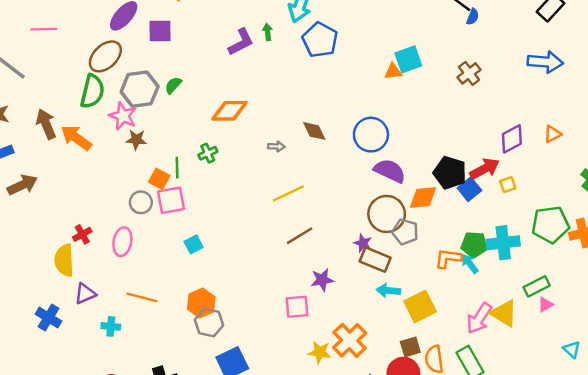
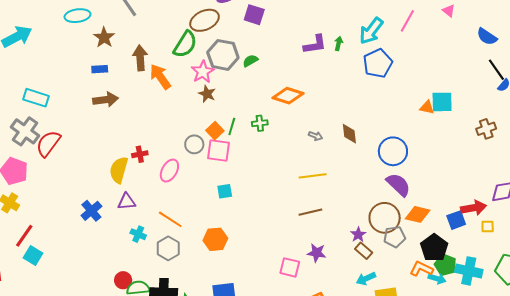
black pentagon: (450, 173) -> (434, 248), moved
gray pentagon: (405, 232) -> (394, 237), turned 30
brown rectangle: (375, 260) -> (364, 251), size x0.7
cyan arrow: (470, 264) -> (437, 279), turned 126
cyan arrow: (388, 291) -> (366, 279), turned -48
gray hexagon: (209, 323) -> (168, 248), moved

